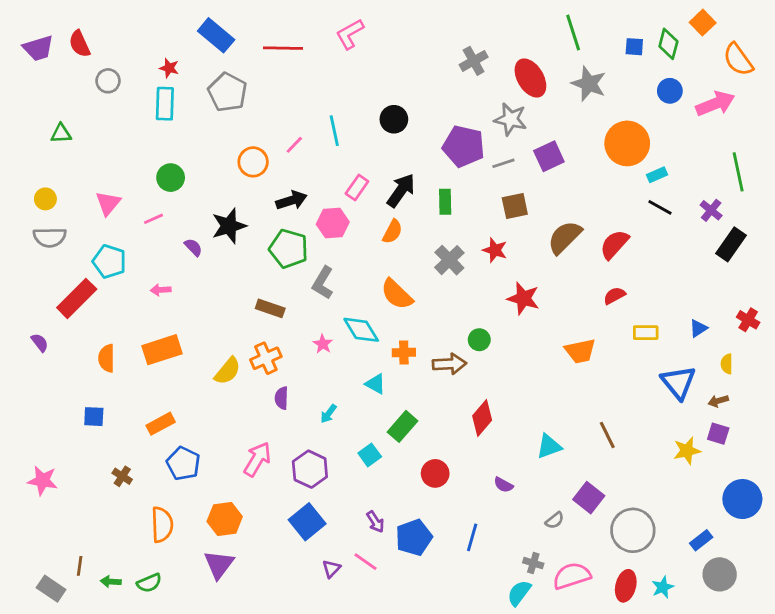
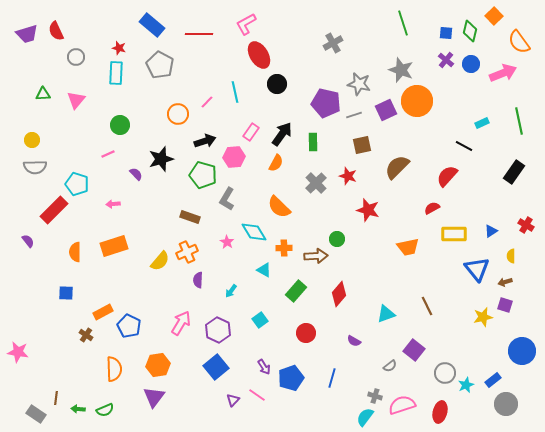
red ellipse: (530, 78) -> (259, 55), moved
gray star: (589, 84) -> (401, 70), moved
orange circle: (627, 143) -> (417, 101), moved
cyan rectangle: (657, 175) -> (482, 123), moved
pink triangle: (108, 203) -> (76, 100), moved
purple cross: (711, 210) -> (446, 60), moved
red semicircle: (614, 244) -> (447, 176), moved
yellow rectangle: (646, 333) -> (454, 234), size x1.4
orange rectangle: (161, 424) -> (103, 312), moved
green rectangle: (402, 426) -> (296, 291), moved
pink star: (43, 481) -> (18, 352), moved
gray circle: (633, 530) -> (445, 373), size x0.7
cyan star: (663, 587) -> (466, 385), moved

